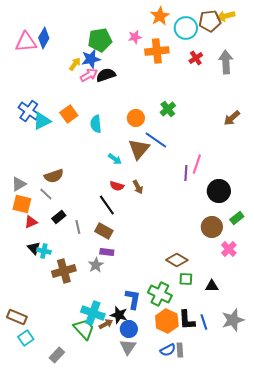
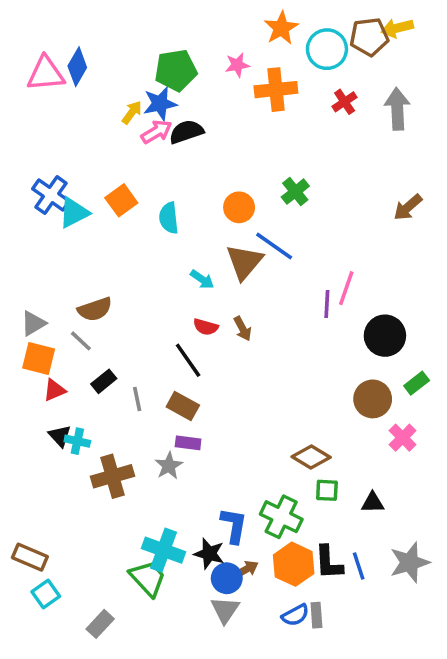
brown arrow: (106, 324) -> (246, 569), moved

